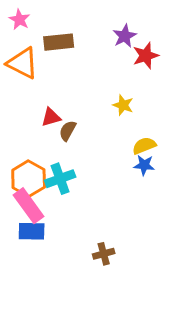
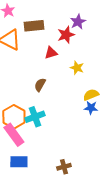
red star: (146, 56) -> (66, 35), moved
red triangle: (51, 117) -> (51, 53), moved
blue rectangle: (32, 231) -> (19, 162), moved

